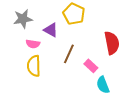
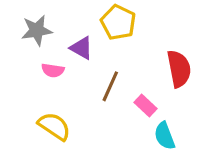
yellow semicircle: (34, 66) -> (54, 126), moved, turned 125

